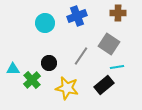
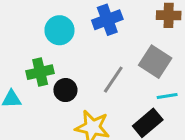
green cross: (32, 80) -> (40, 72), moved, turned 30

